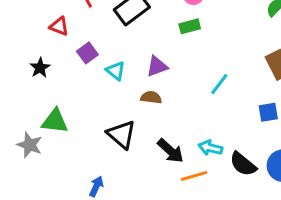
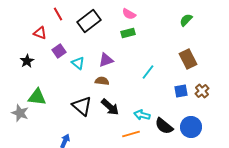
black arrow: (170, 151) -> (110, 107), moved

